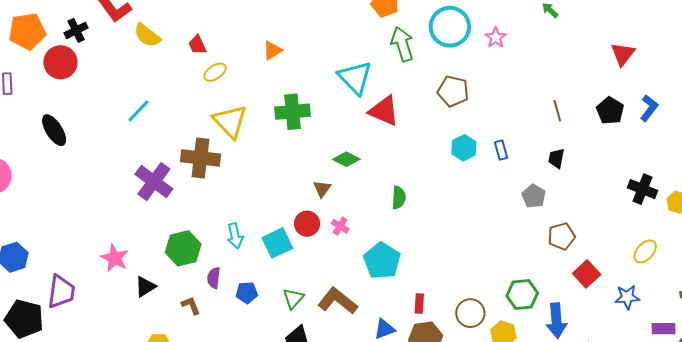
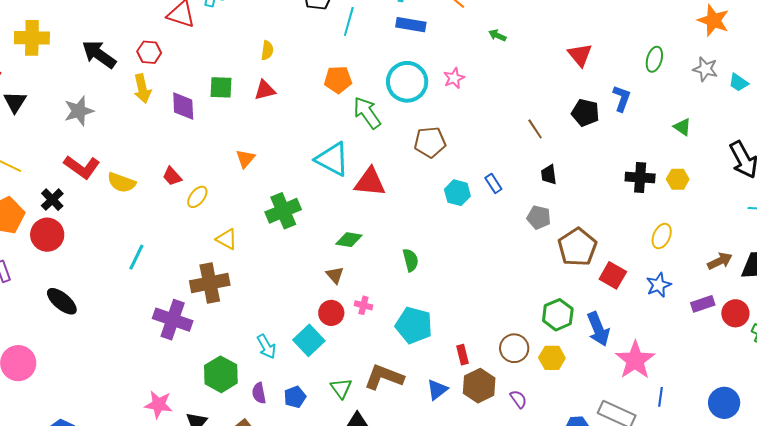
pink star: (496, 38) -> (454, 78), turned 30
yellow triangle: (230, 121) -> (227, 239), size x0.6
brown pentagon: (561, 236) -> (577, 247), size x1.4

